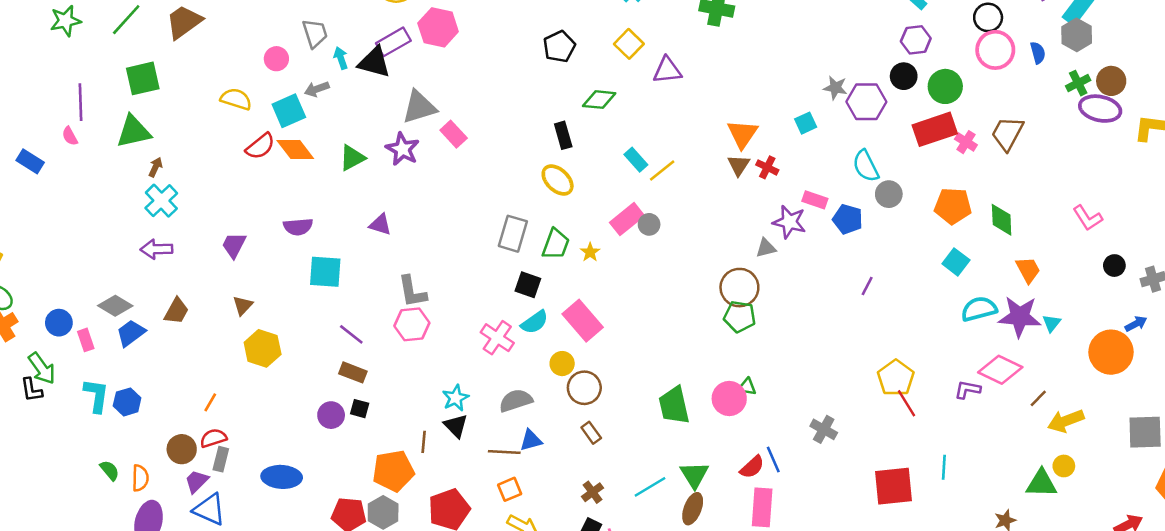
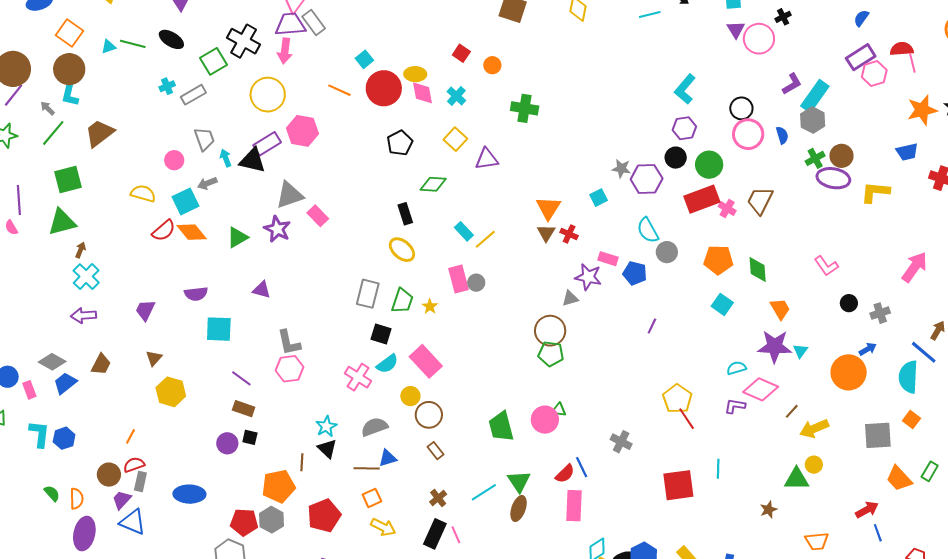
pink rectangle: (627, 219) -> (458, 279), turned -64
cyan semicircle: (979, 309) -> (736, 368), moved, size x0.7

